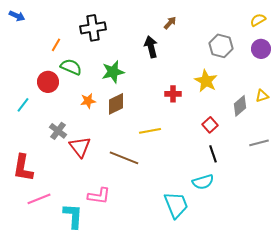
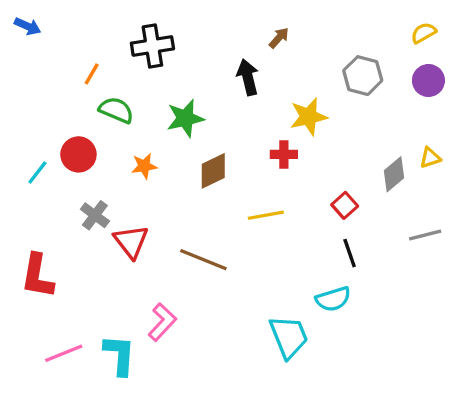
yellow star: (206, 81) -> (309, 117), moved, turned 30
red circle: (48, 82) -> (78, 154), moved
brown diamond: (116, 104) -> (213, 171), moved
yellow line: (150, 131) -> (266, 215), moved
pink L-shape: (99, 196) -> (162, 322), turned -55
pink line: (39, 199) -> (64, 353), moved

